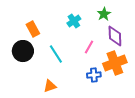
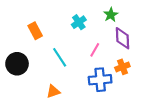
black circle: (23, 51) -> (17, 64), moved
orange cross: (115, 63) -> (122, 67), size x0.6
blue cross: (94, 75) -> (100, 80), size x1.5

